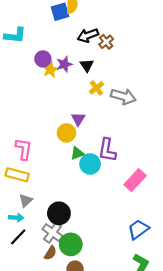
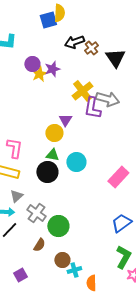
black triangle: (87, 65) -> (115, 58), moved, size x1.5
yellow cross: (96, 88) -> (82, 91), size x1.5
purple L-shape: (107, 150) -> (92, 108), moved
green triangle: (77, 153) -> (52, 155), moved, turned 32
black circle: (59, 213) -> (47, 172), moved
gray cross: (53, 233) -> (36, 213), moved
green circle: (71, 244) -> (58, 226), moved

